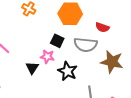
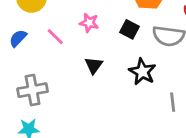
pink star: (47, 57) -> (89, 23), moved

